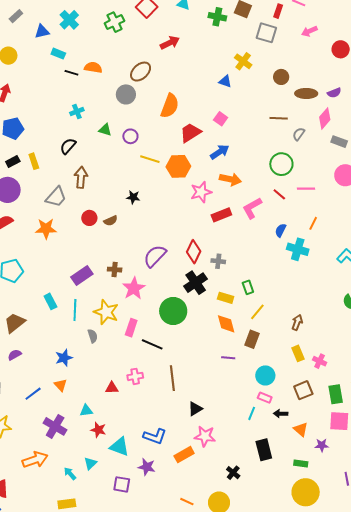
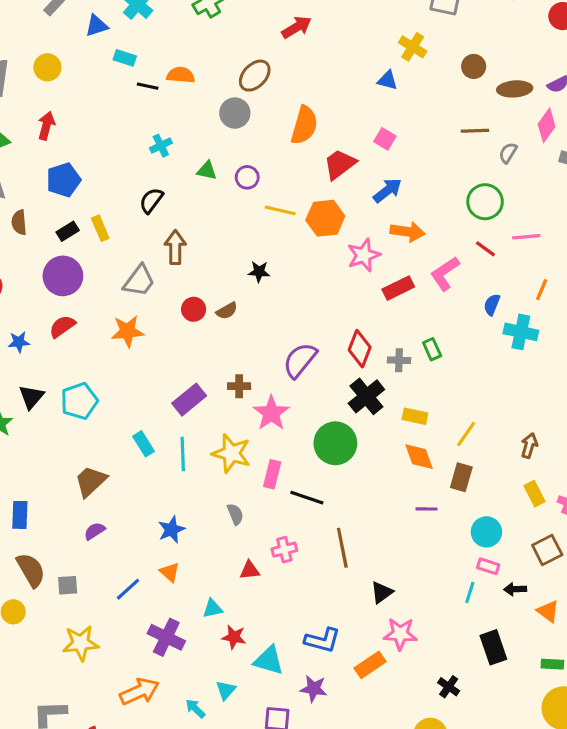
green rectangle: (248, 287) -> (432, 349), moved
gray semicircle: (93, 336) -> (235, 514), moved

